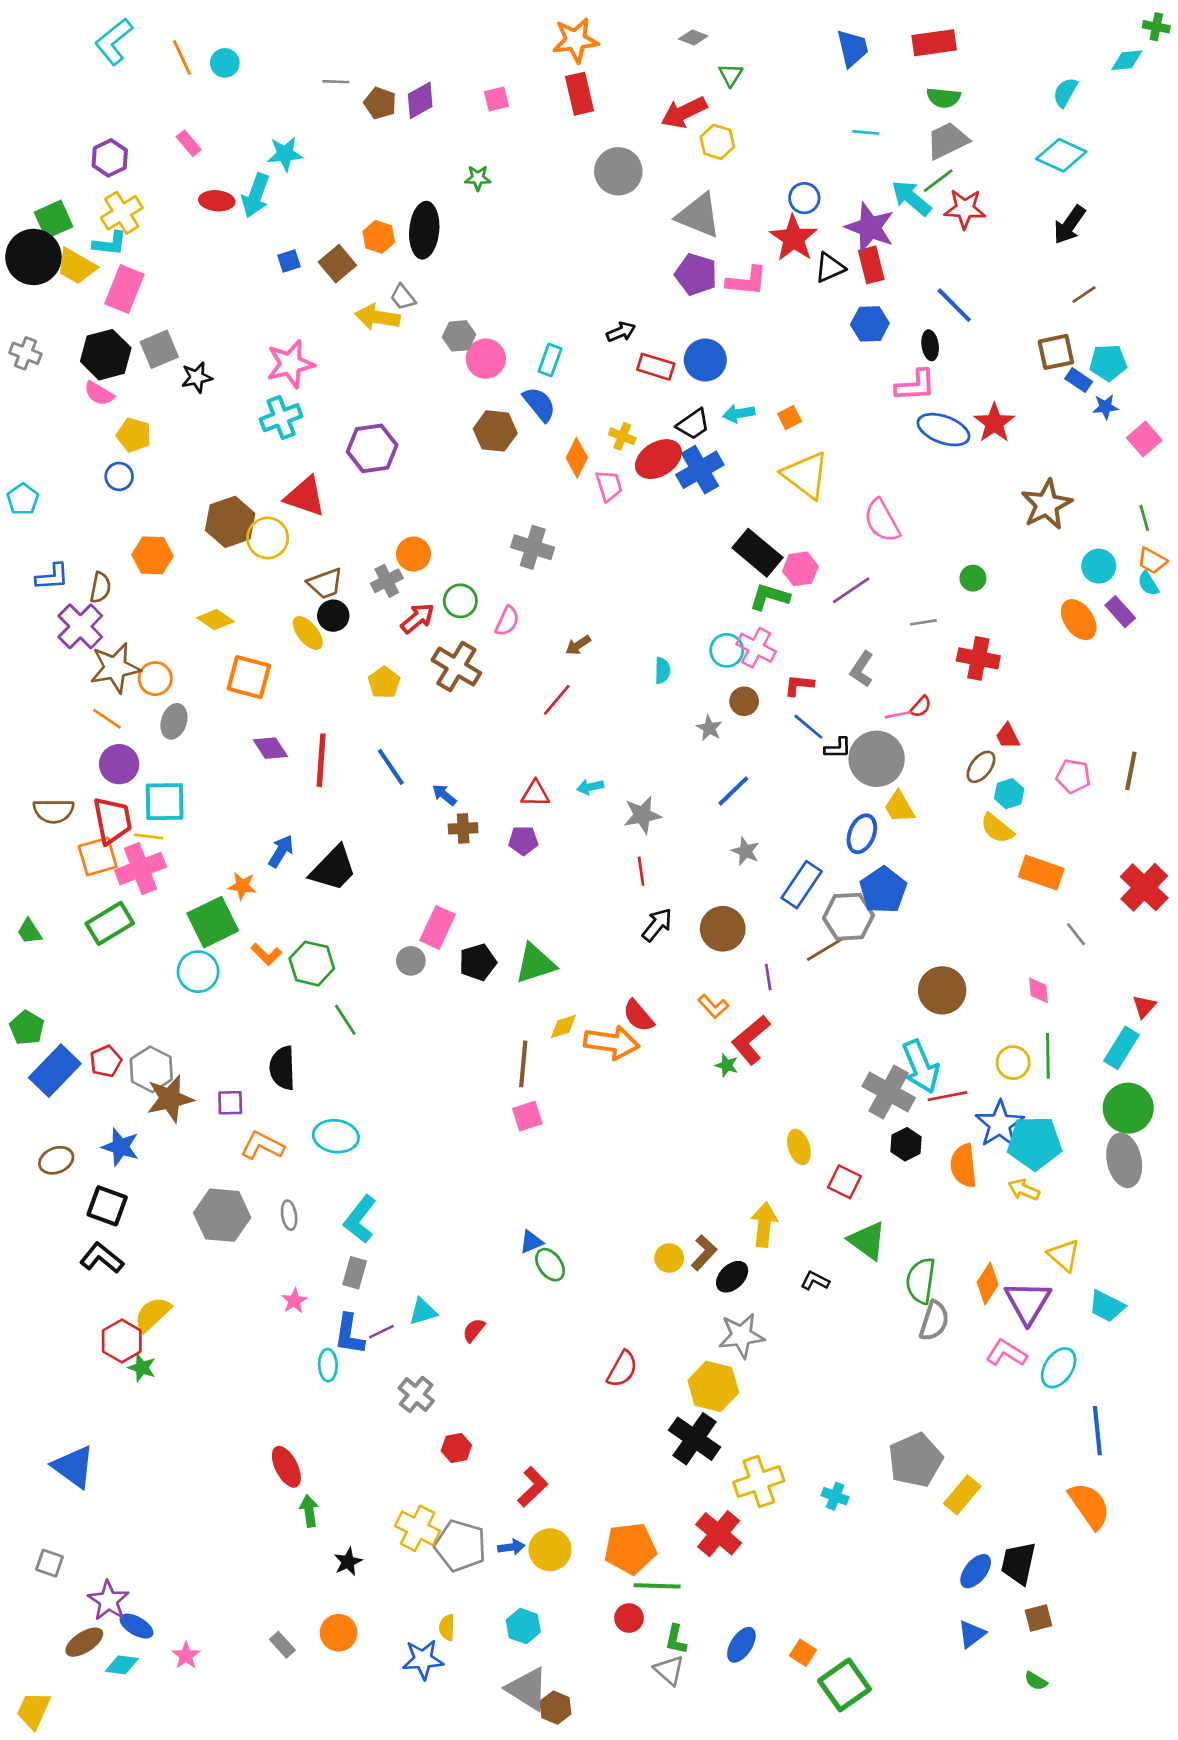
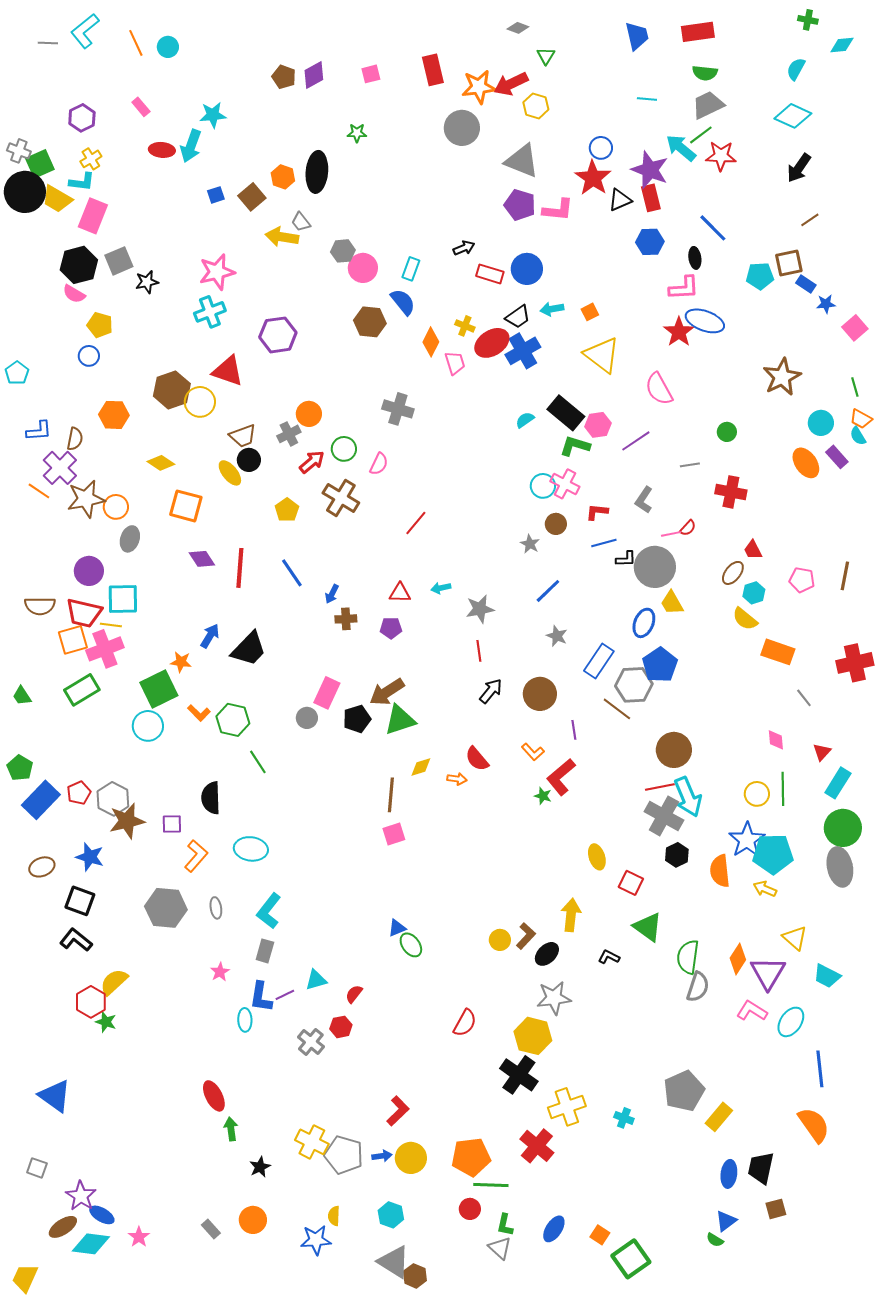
green cross: (1156, 27) -> (808, 20), moved
orange star: (575, 40) -> (479, 87), moved
gray line: (336, 82) -> (48, 43), moved
yellow cross: (122, 213) -> (91, 159), size x0.7
gray cross: (25, 353) -> (19, 151), moved
cyan pentagon: (1108, 363) -> (760, 276), moved
red star: (994, 423) -> (679, 332), moved
brown arrow: (578, 645) -> (387, 692), moved, size x1.8
cyan semicircle: (662, 670) -> (525, 420), moved, turned -126
orange line: (107, 719) -> (39, 491), moved
blue line: (808, 727) -> (604, 543), turned -55
blue arrow: (444, 795) -> (332, 594), turned -102
red trapezoid: (112, 820) -> (84, 613), turned 114
red cross: (1144, 887) -> (855, 663), turned 33
brown line: (826, 949) -> (617, 709), turned 68
brown circle: (942, 990) -> (674, 750), moved
red triangle: (1144, 1006) -> (822, 752), moved
orange arrow: (612, 1043) -> (457, 779), size x0.5
red line: (948, 1096) -> (660, 787), moved
orange L-shape: (262, 1146) -> (196, 856), turned 104
red hexagon: (456, 1448) -> (341, 1027), moved
blue ellipse: (976, 1571) -> (729, 1174), turned -32
cyan diamond: (122, 1665) -> (91, 1244), size x1.5
green semicircle: (1036, 1681) -> (715, 1240), moved

